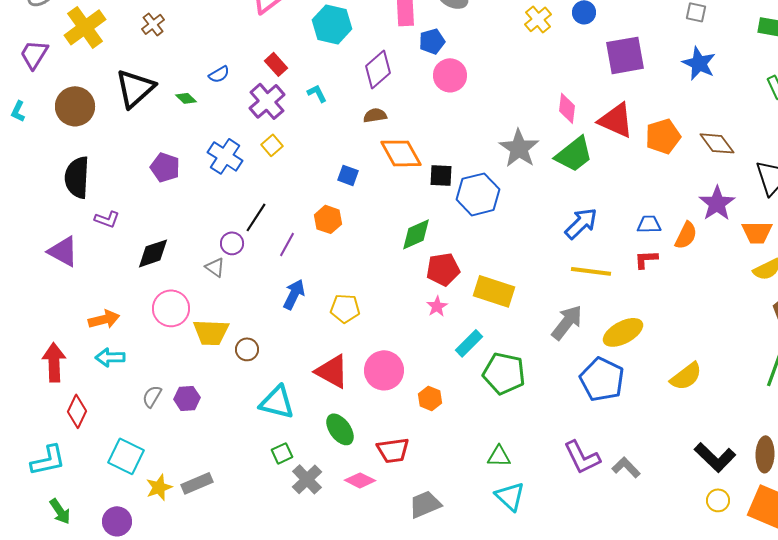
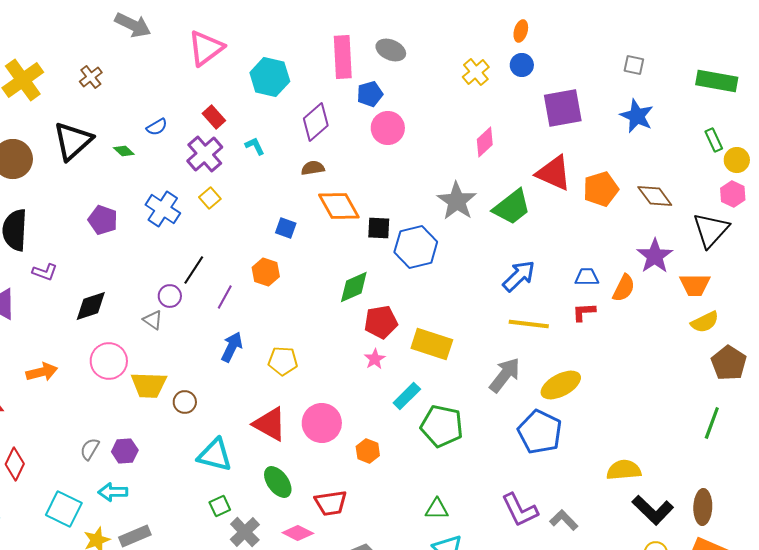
pink diamond: (567, 108) -> (485, 142), moved, turned 40
cyan arrow: (110, 357) -> (113, 492), moved
yellow semicircle: (686, 376) -> (624, 470), moved, turned -148

